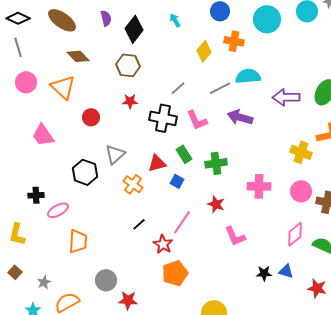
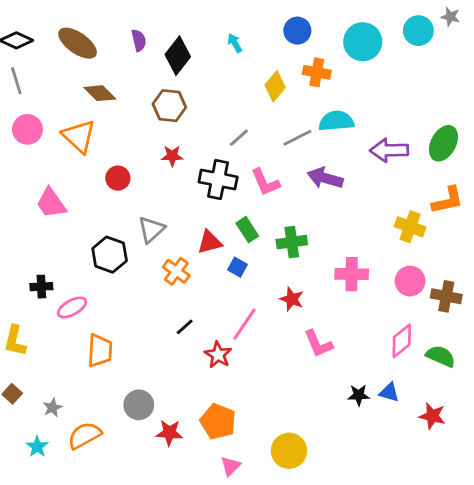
orange pentagon: (175, 273) -> (218, 422), moved, turned -30

